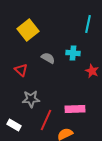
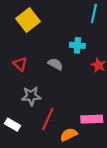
gray semicircle: (48, 58) -> (55, 64), moved
pink rectangle: (75, 109) -> (92, 119), moved

